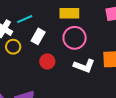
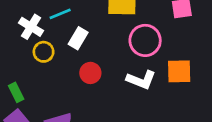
pink circle: (75, 38) -> (145, 40), moved

